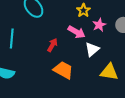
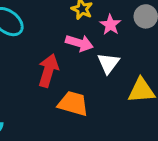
red arrow: (52, 45) -> (48, 71), size x1.5

